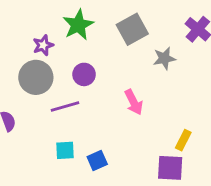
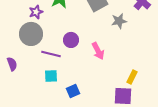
purple circle: (84, 74) -> (71, 40), moved
purple line: (65, 107) -> (51, 54), turned 30
cyan square: (65, 150) -> (51, 76), moved

